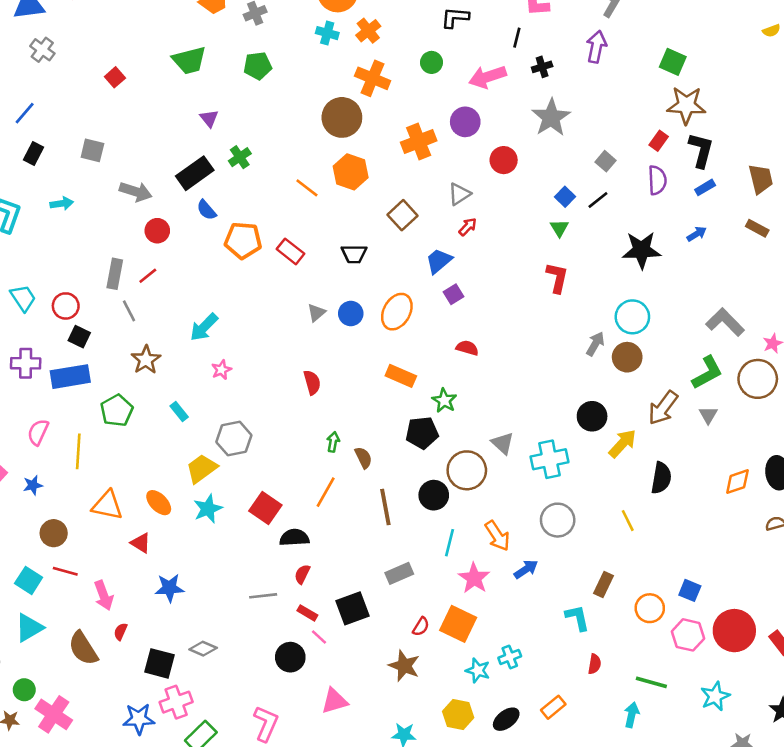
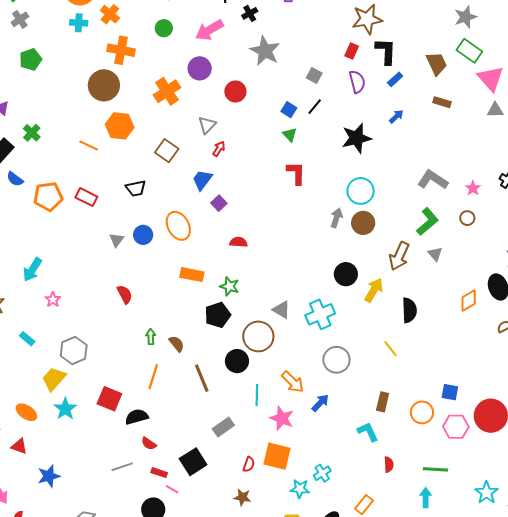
orange ellipse: (397, 312) -> (178, 226), turned -44
brown circle: (758, 379) -> (467, 218), size x0.5
red semicircle: (302, 574) -> (149, 444), turned -70
brown star: (404, 666) -> (242, 497), size x0.7
cyan star: (715, 696) -> (486, 493), moved

